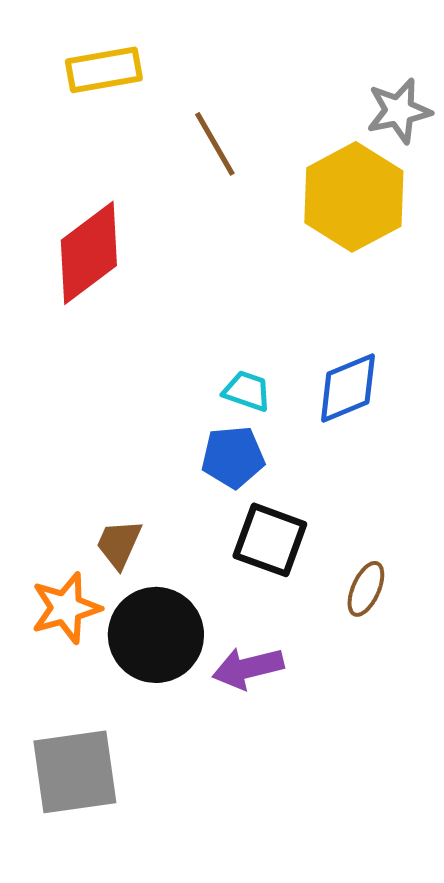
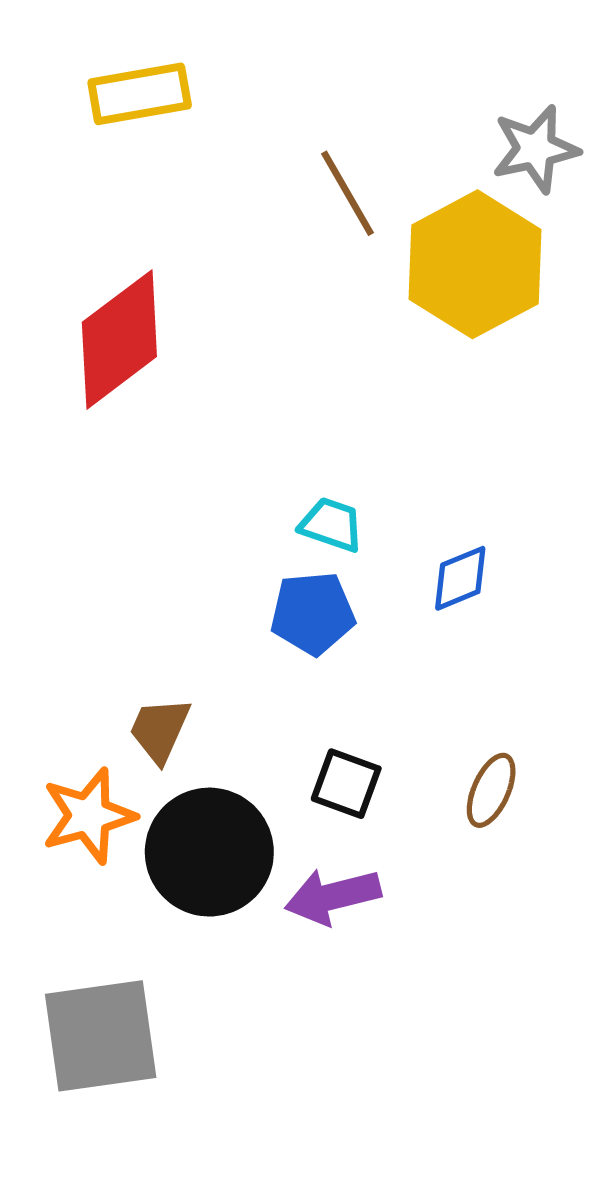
brown line: (215, 144) -> (348, 193), moved
blue diamond: (348, 388) -> (460, 578), moved, size x0.7
black square: (270, 540) -> (346, 784), moved, size x0.7

